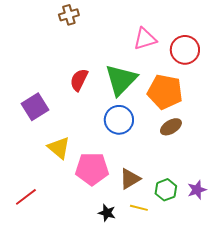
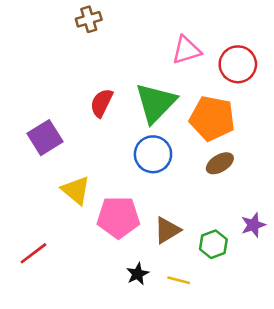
purple star: (197, 190) -> (253, 225), moved
yellow line: (139, 208) -> (179, 280), moved
black star: (107, 213) -> (138, 274), turned 30

